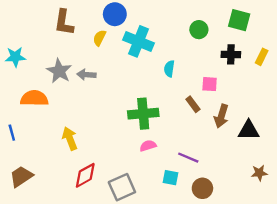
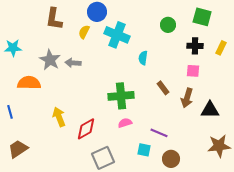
pink square: (210, 84) -> (193, 71), moved
brown star: (259, 173) -> (219, 146), size x1.6
red diamond: (85, 175) -> (86, 129), moved

